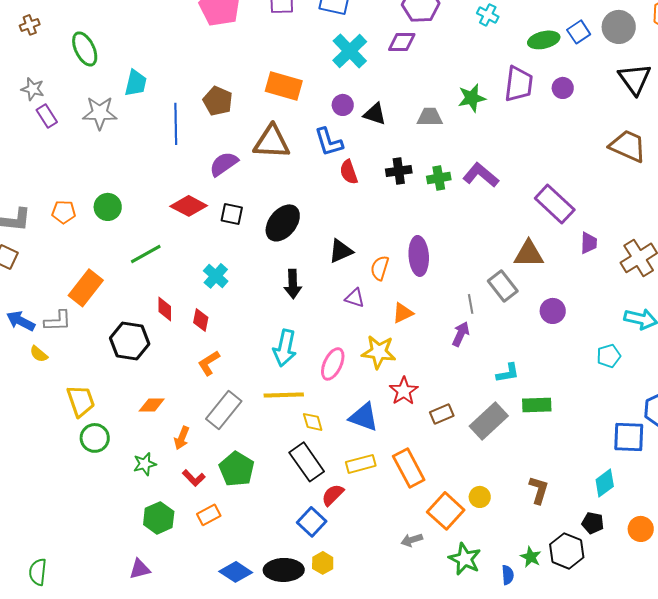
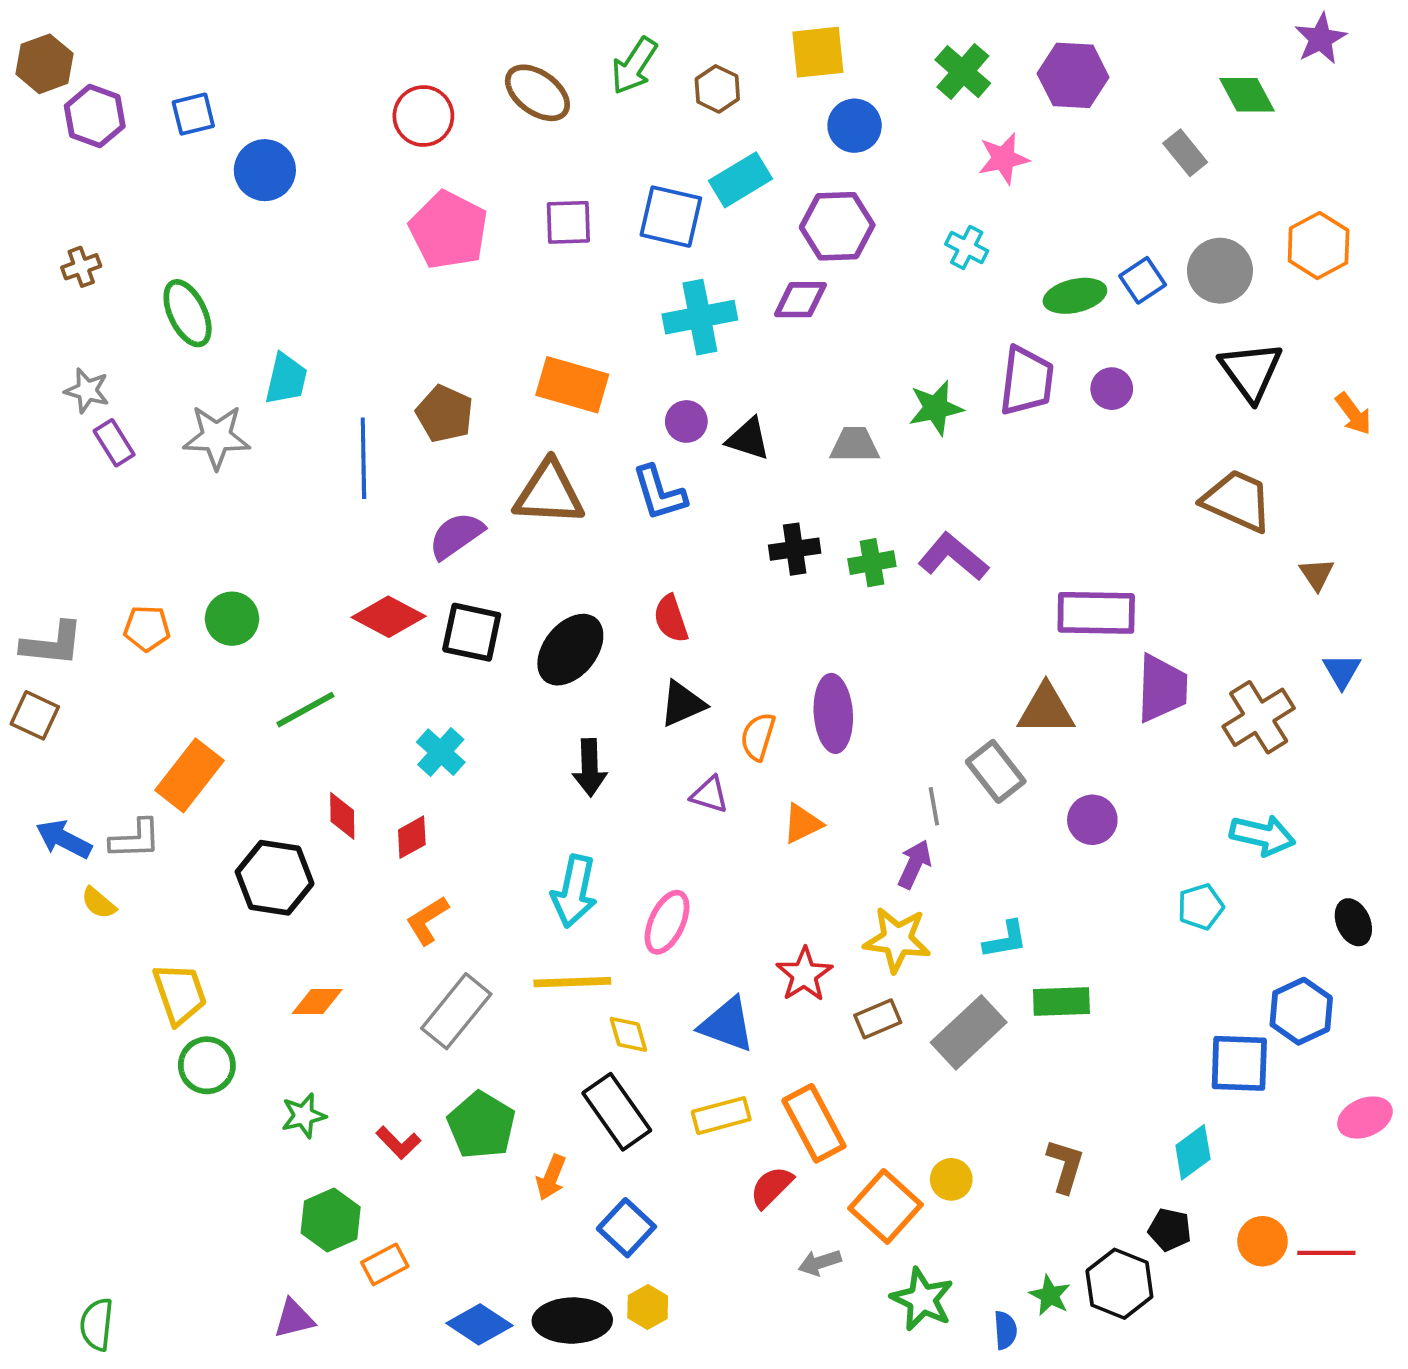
cyan cross: (350, 51) -> (700, 317), turned 33
red semicircle: (349, 172) -> (671, 619), moved
purple rectangle: (555, 204) -> (1096, 613), turned -42
black square: (232, 214) -> (472, 632), size x1.4
purple trapezoid: (589, 243) -> (1162, 688), size x1.6
red diamond: (201, 320) -> (412, 837), turned 50
yellow star: (379, 352) -> (897, 940), moved
orange arrow: (182, 438) -> (551, 1177), moved
red semicircle: (333, 495) -> (771, 1187), moved
orange rectangle: (209, 515) -> (385, 1264), moved

